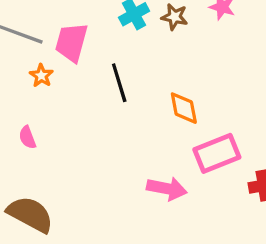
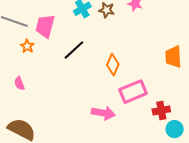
black line: (119, 83) -> (74, 50), turned 65
orange diamond: (184, 108) -> (113, 65), turned 35

